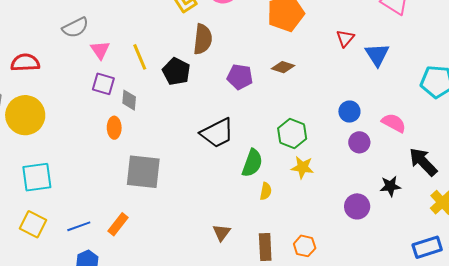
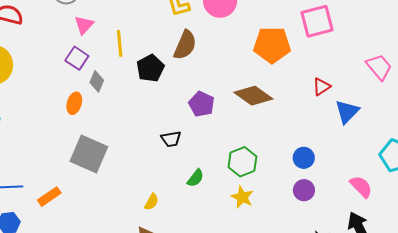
brown diamond: (283, 67) -> (253, 96), size x1.6
purple pentagon: (240, 77) -> (202, 104), moved
pink semicircle: (394, 123) -> (361, 187), moved
black trapezoid: (217, 133) -> (171, 139), size x0.6
green semicircle: (252, 163) -> (196, 178), size x0.7
yellow semicircle: (266, 191) -> (152, 202), moved

